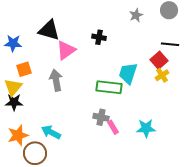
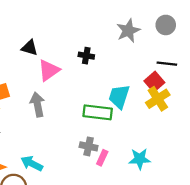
gray star: (136, 15) -> (128, 31), size x1.5
black triangle: (49, 30) -> (30, 48), size x0.7
yellow cross: (162, 75) -> (158, 99), size x1.5
pink rectangle: (113, 127) -> (102, 158), turned 56

